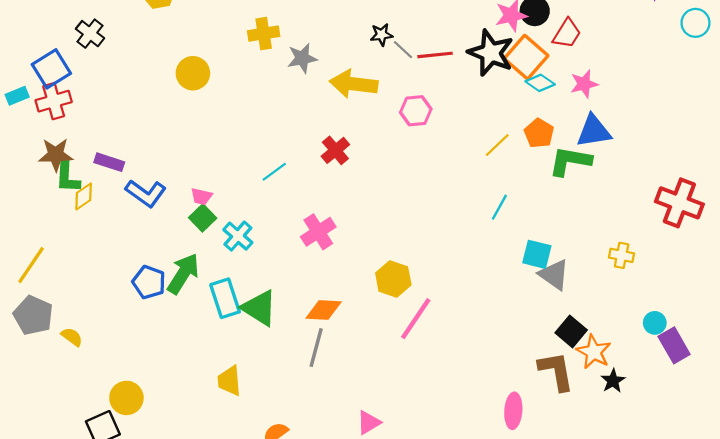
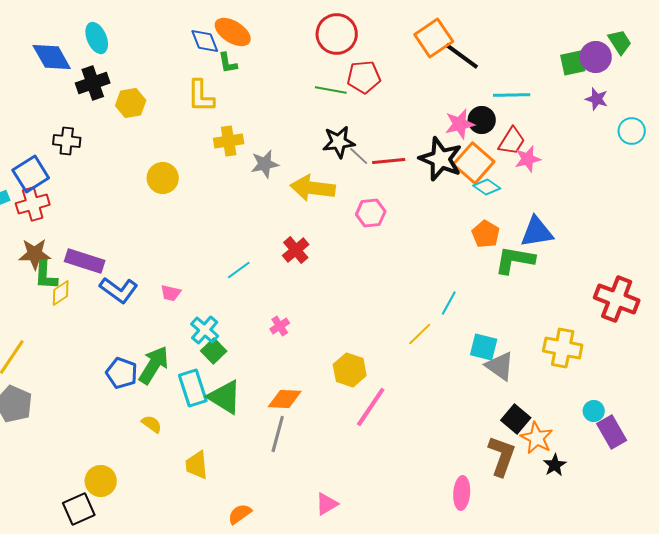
black cross: (90, 34) -> (67, 141), turned -32
black star: (381, 35) -> (339, 142), size x1.5
pink star: (584, 84) -> (528, 159), moved
yellow line: (497, 145) -> (420, 334), moved
purple rectangle: (109, 162) -> (85, 261), size x1.4
green square: (203, 218) -> (214, 351), moved
pink cross: (318, 232) -> (280, 326), size x0.6
yellow cross: (622, 255) -> (563, 348), size x1.6
yellow semicircle: (72, 337) -> (152, 424), moved
brown L-shape: (556, 371) -> (502, 456), turned 30

